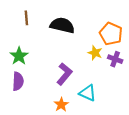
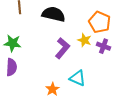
green star: (19, 56) -> (12, 43), turned -30
purple L-shape: (64, 74) -> (62, 48), moved

